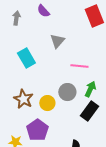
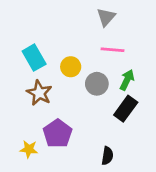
gray triangle: (57, 41) -> (106, 17), moved
cyan rectangle: (26, 58) -> (34, 58), moved
yellow circle: (47, 103) -> (71, 67), moved

